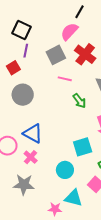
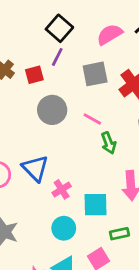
pink semicircle: (69, 32) -> (110, 34), moved
pink line: (65, 79) -> (92, 119), moved
gray circle: (23, 95) -> (52, 110), moved
pink cross: (31, 157) -> (62, 189), moved

